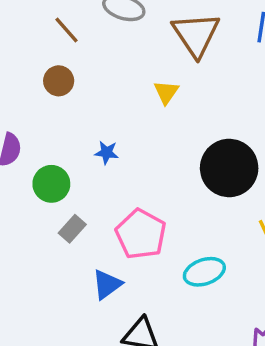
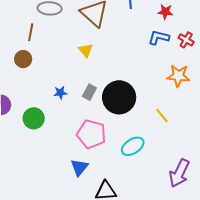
brown line: (67, 30) -> (31, 32), moved, turned 66
black circle: (229, 168) -> (119, 97), moved
gray rectangle: (72, 229) -> (89, 92), moved

